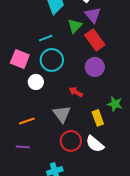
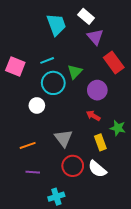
green triangle: (75, 26) -> (75, 72), moved
red rectangle: (95, 40) -> (114, 62), moved
pink square: (20, 59) -> (15, 67), moved
red arrow: (76, 92) -> (93, 116), moved
purple line: (23, 147) -> (33, 172), moved

